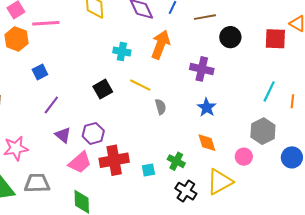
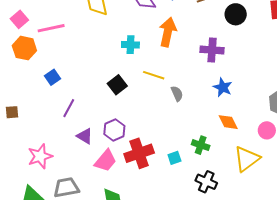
black cross: (186, 191) -> (206, 182), moved

